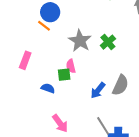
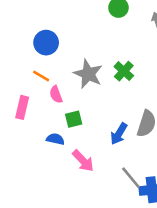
orange line: (44, 26) -> (41, 76), moved
pink semicircle: (71, 66) -> (56, 94), moved
pink arrow: (60, 123) -> (83, 161), moved

